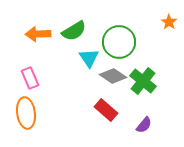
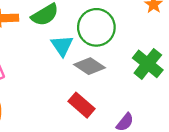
green cross: (143, 81) -> (148, 64), moved

